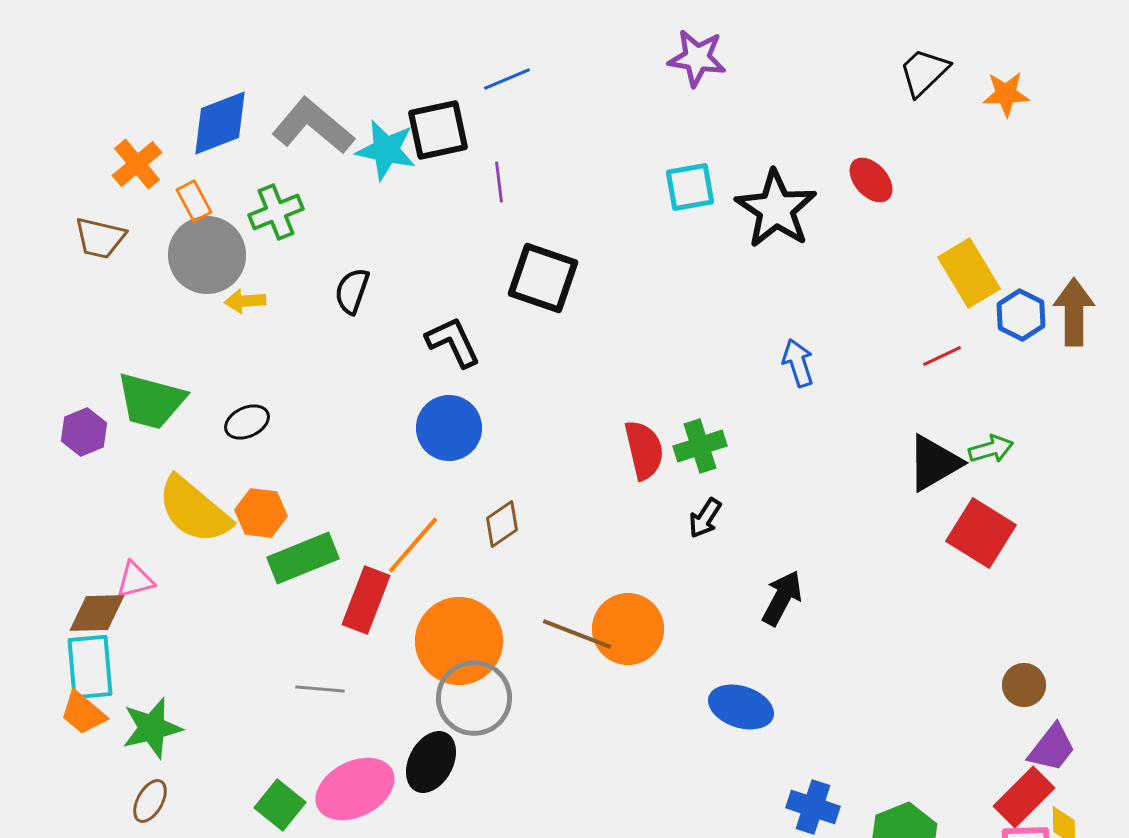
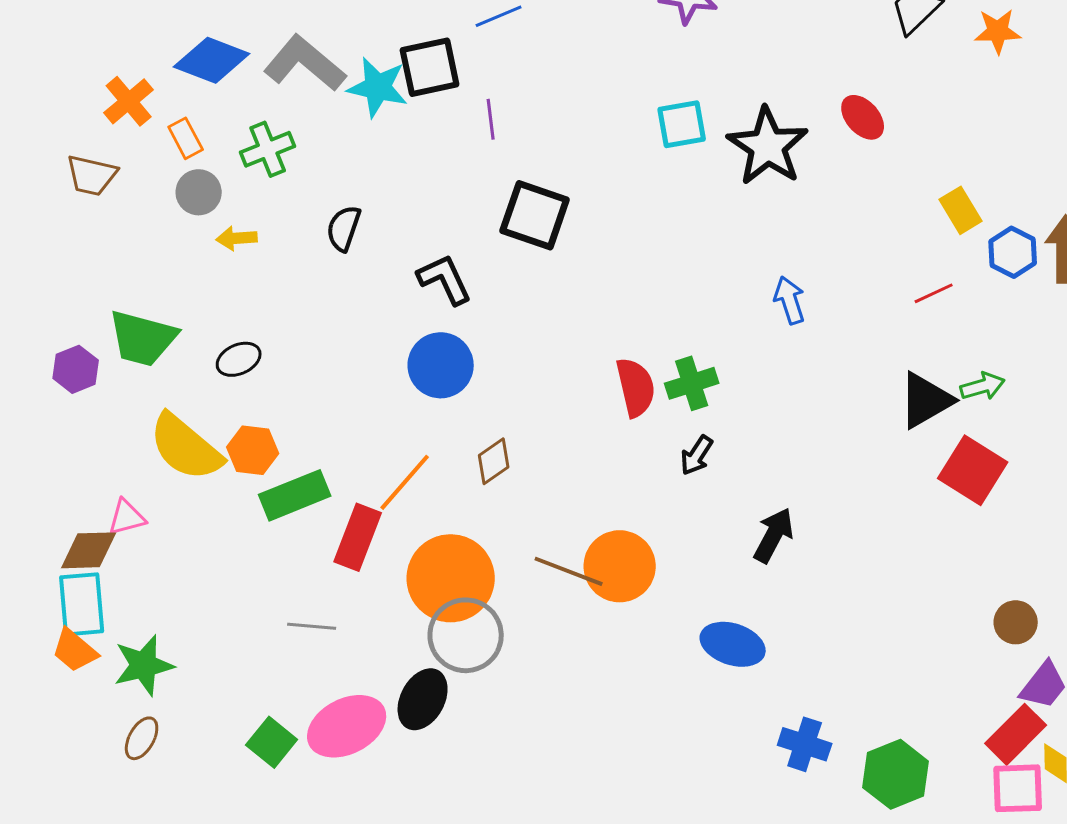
blue diamond: (220, 123) -> (212, 60), turned 42
gray circle: (207, 255) -> (199, 192), size x0.6
yellow rectangle: (969, 273) -> (961, 210), size x0.7

